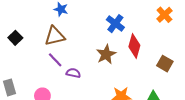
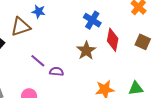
brown triangle: (55, 36) -> (21, 27), moved
brown square: (165, 64) -> (143, 42), moved

